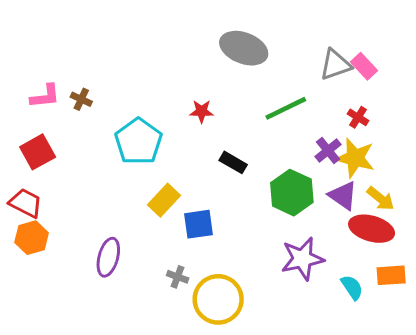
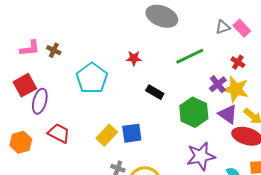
gray triangle: (335, 65) -> (223, 27), size x0.7
yellow rectangle: (164, 200) -> (107, 135), moved
red trapezoid: (26, 203) -> (59, 133), moved
purple ellipse: (108, 257) -> (40, 101), moved

